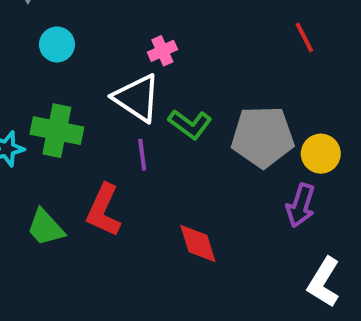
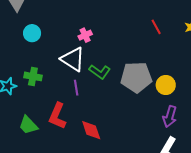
green cross: (57, 131) -> (33, 76), size x0.7
purple arrow: (301, 205) -> (170, 117), moved
red diamond: (198, 243) -> (91, 130), moved

